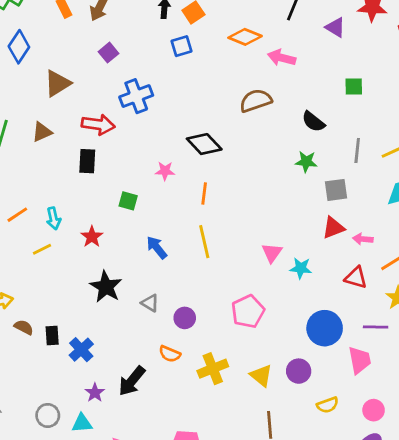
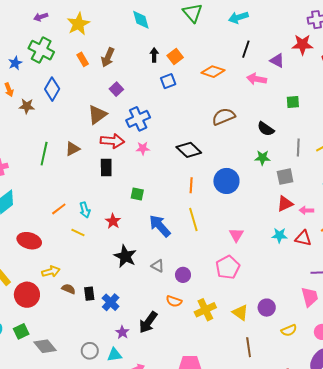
pink arrow: (282, 58) -> (257, 79), moved
brown triangle: (57, 83) -> (97, 115), moved
pink star: (165, 171) -> (143, 148), moved
blue arrow: (157, 247) -> (160, 226), size x1.4
yellow line: (42, 249) -> (78, 232), turned 56
pink triangle: (272, 253) -> (236, 235), moved
cyan star: (301, 268) -> (279, 235), moved
blue circle: (325, 328) -> (226, 181), moved

